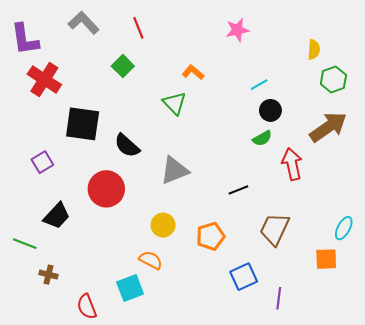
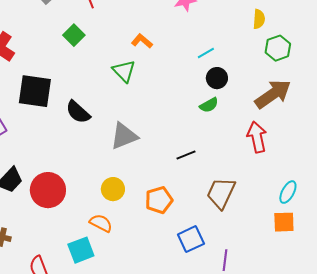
red arrow: (292, 164) -> (257, 137), moved
red circle: (106, 189) -> (48, 190), moved
orange square: (326, 259) -> (284, 222), moved

